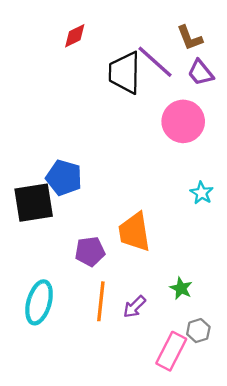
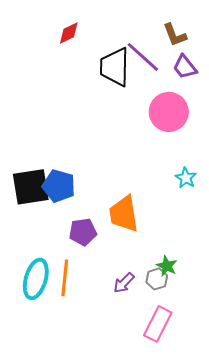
blue pentagon: (64, 178) -> (59, 186), moved
orange line: (101, 301) -> (65, 278), moved
gray hexagon: (198, 331) -> (157, 279), moved

